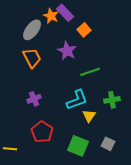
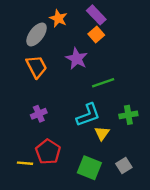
purple rectangle: (65, 13) -> (96, 15), moved
gray square: (108, 144) -> (124, 165), turned 32
yellow line: (10, 149) -> (25, 163), moved

